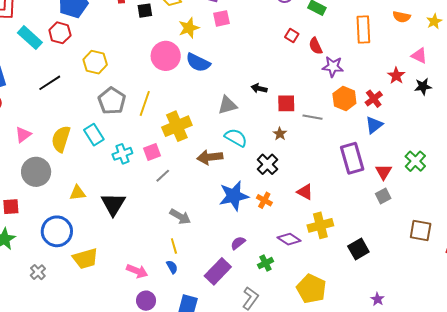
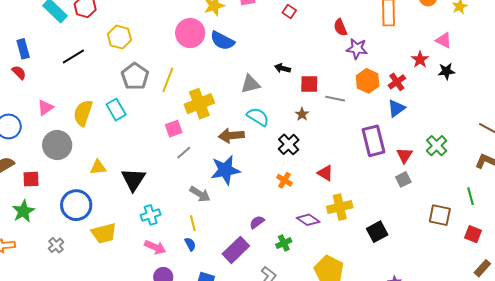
red square: (292, 35) -> (289, 12), moved
cyan cross: (122, 154) -> (151, 215), moved
blue star: (234, 196) -> (225, 170), moved

